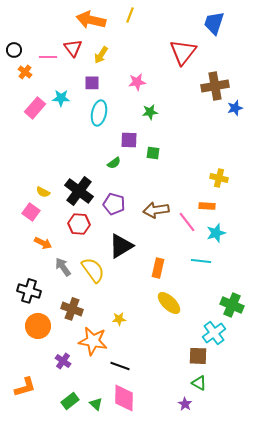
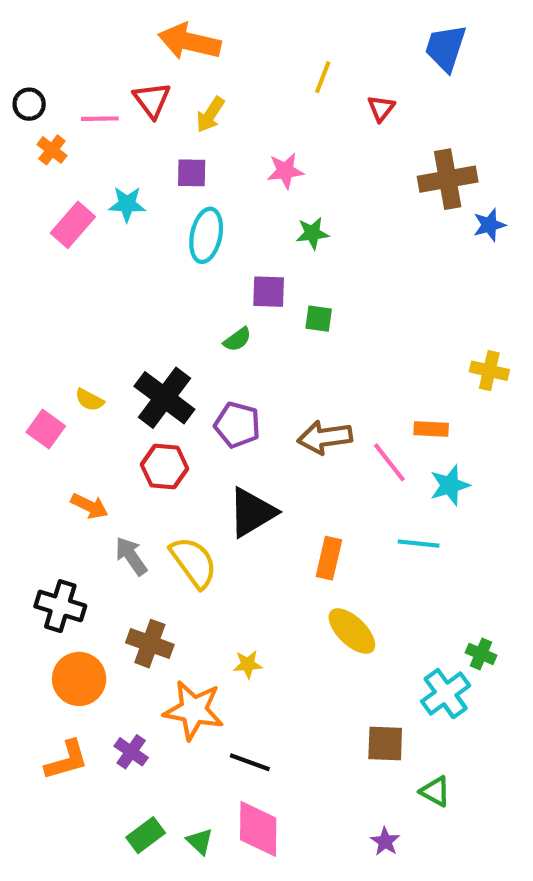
yellow line: (130, 15) -> (323, 77), moved
red triangle: (183, 52) -> (381, 108), size x0.5
yellow cross: (219, 178) -> (489, 371), moved
pink square: (31, 212) -> (46, 429), moved
green cross: (232, 305) -> (481, 654), moved, size x0.6
brown square: (198, 356) -> (385, 743), moved
green triangle: (199, 383) -> (435, 791), moved
orange L-shape: (25, 387) -> (67, 760), moved

